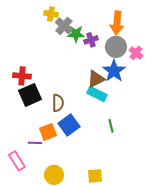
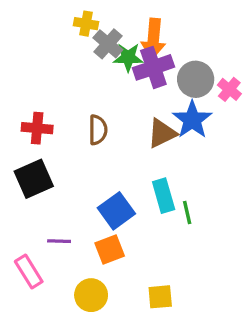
orange arrow: (117, 23) -> (153, 39), moved
purple cross: (91, 40) -> (153, 67), size x1.6
cyan rectangle: (97, 94) -> (164, 196), moved, turned 48
black square: (30, 95) -> (34, 179), moved
brown semicircle: (58, 103) -> (98, 130), moved
orange square: (48, 132) -> (110, 250), moved

